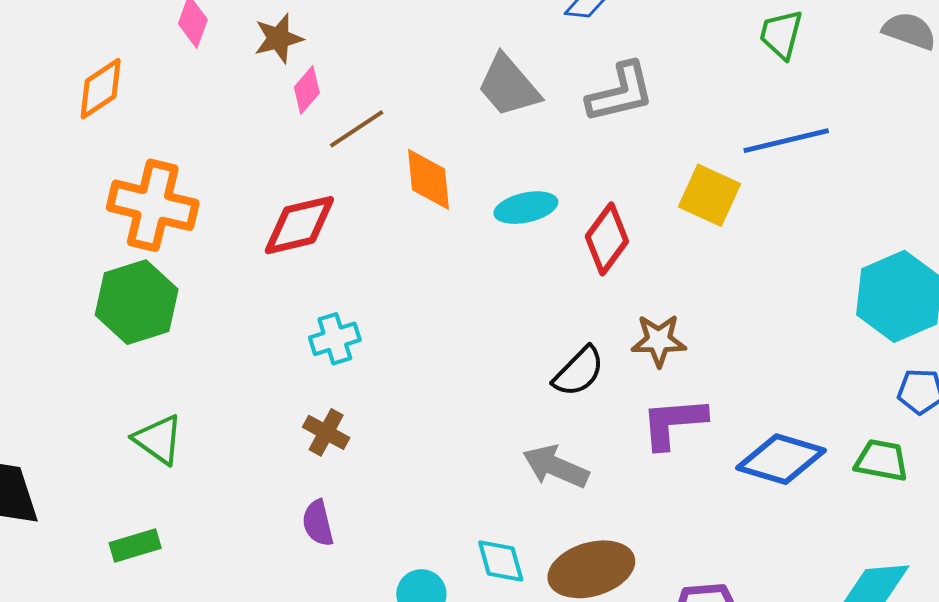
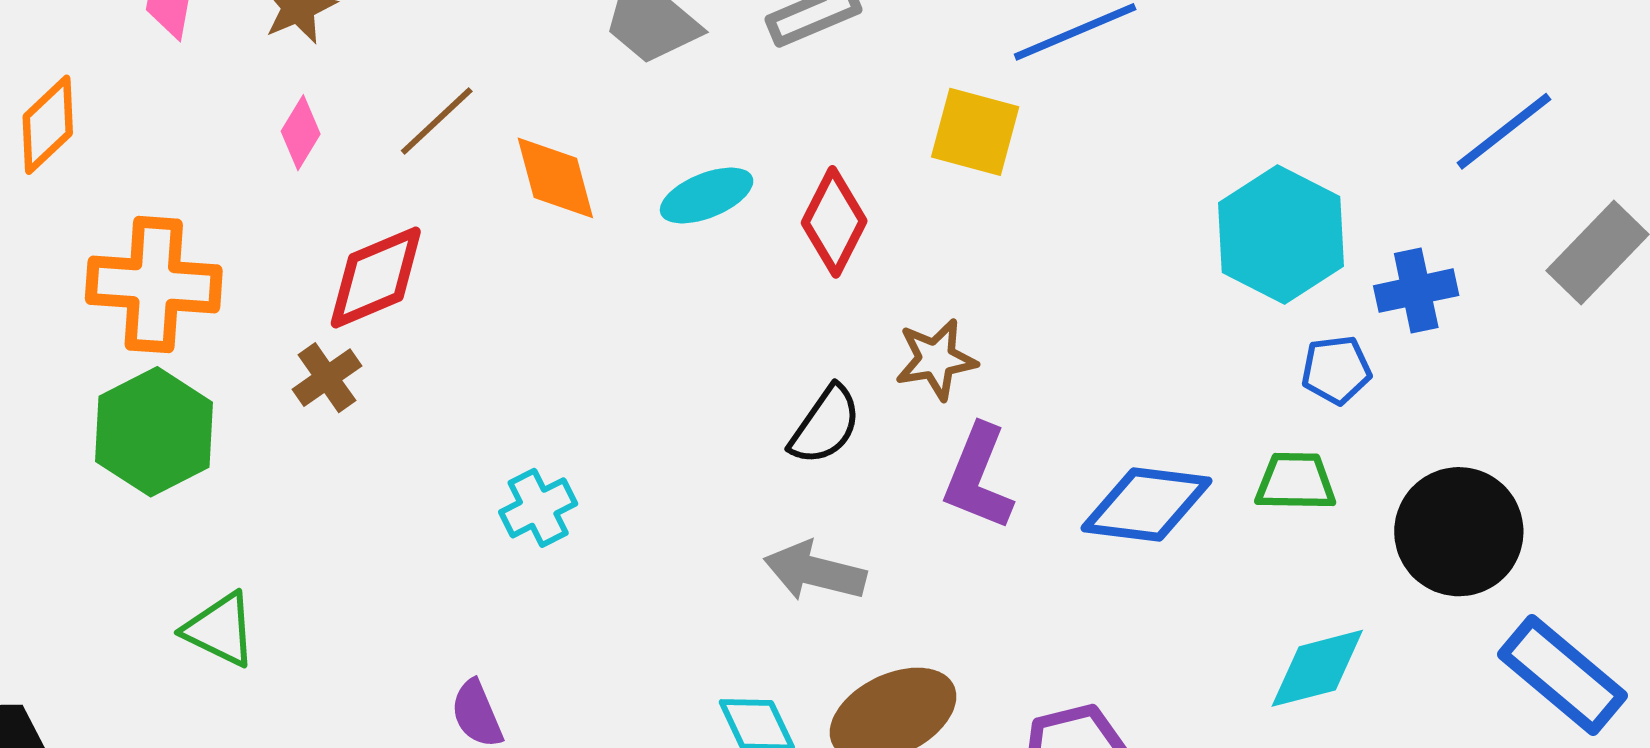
pink diamond: (307, 90) -> (301, 133), moved
cyan cross: (335, 339) -> (538, 508), moved
purple L-shape: (673, 423) -> (978, 477), turned -54
brown cross: (326, 432) -> (327, 378), moved, turned 36

